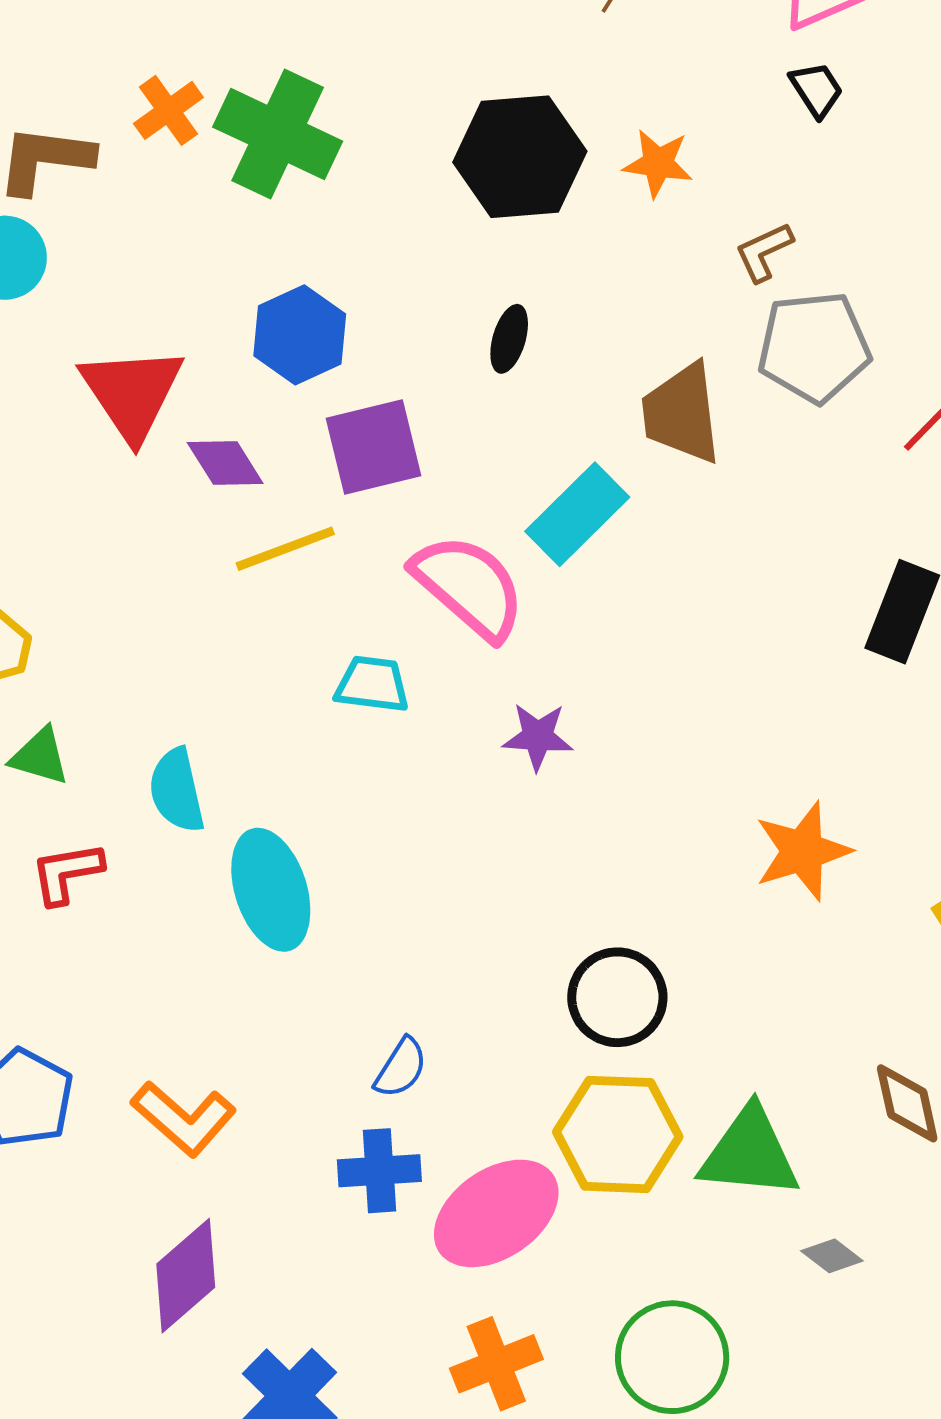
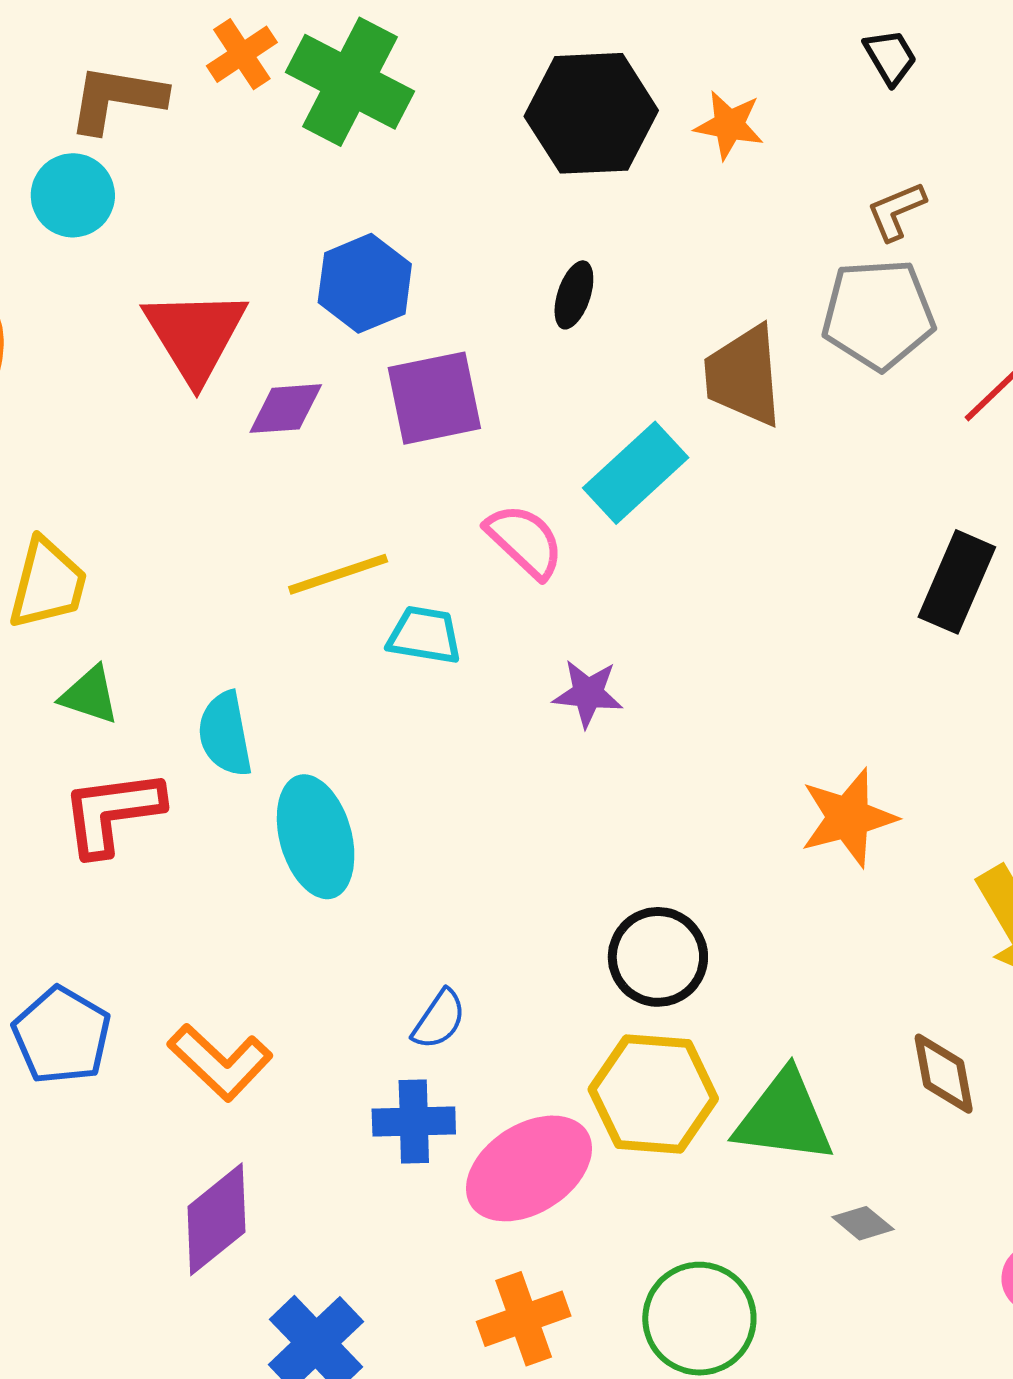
brown L-shape: (764, 252) -> (896, 211), moved
purple diamond: (225, 463) -> (286, 409), turned -64
yellow line: (285, 549) -> (338, 574), moved
pink semicircle: (469, 586) -> (525, 541), size x0.7
red L-shape: (67, 873) -> (112, 812), size x1.4

